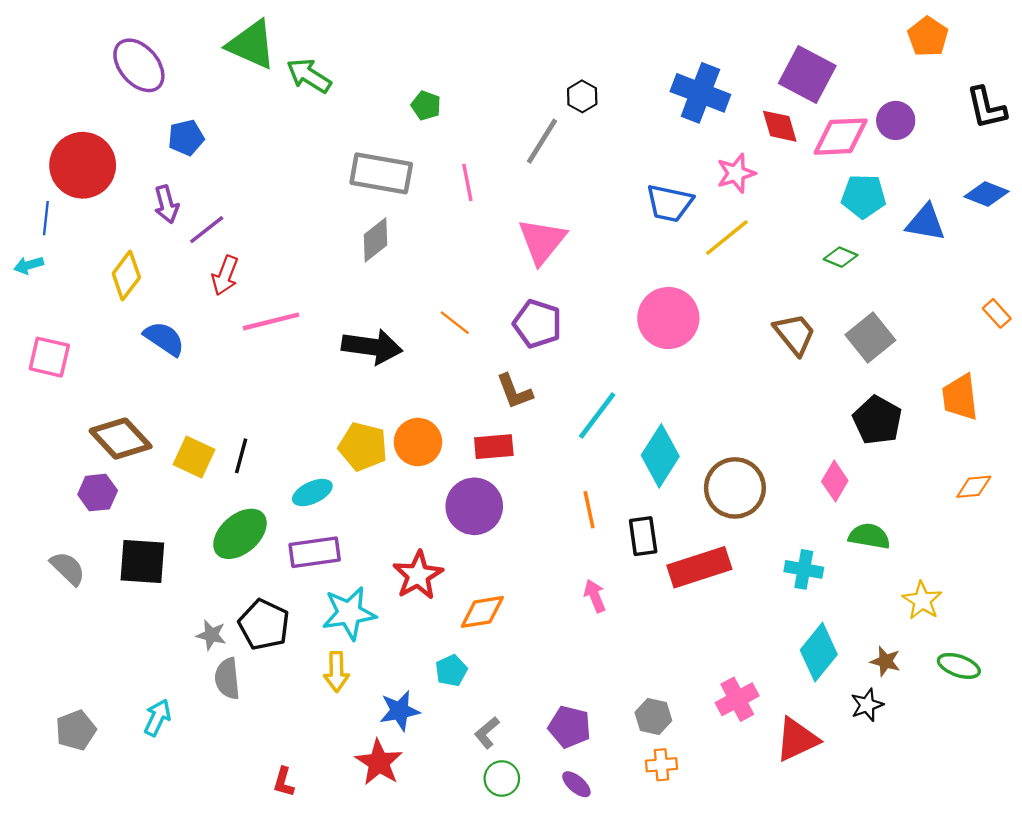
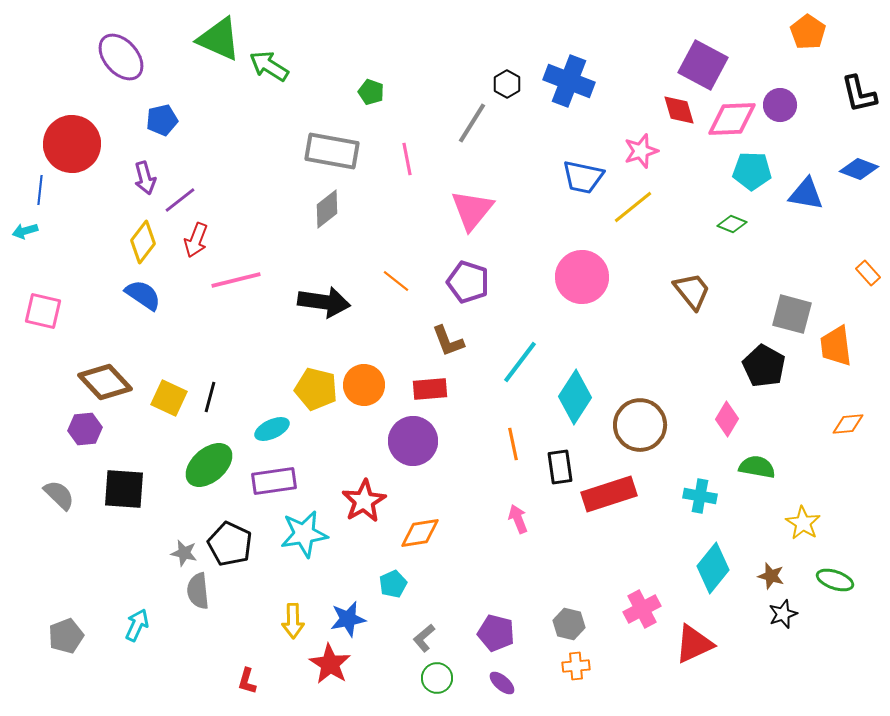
blue cross: (700, 93) -> (569, 81), moved
yellow diamond: (126, 275) -> (143, 242), moved
gray square: (870, 338) -> (792, 314), moved, turned -36
yellow arrow: (336, 672) -> (293, 621), moved
black star: (867, 705) -> (783, 614), moved

